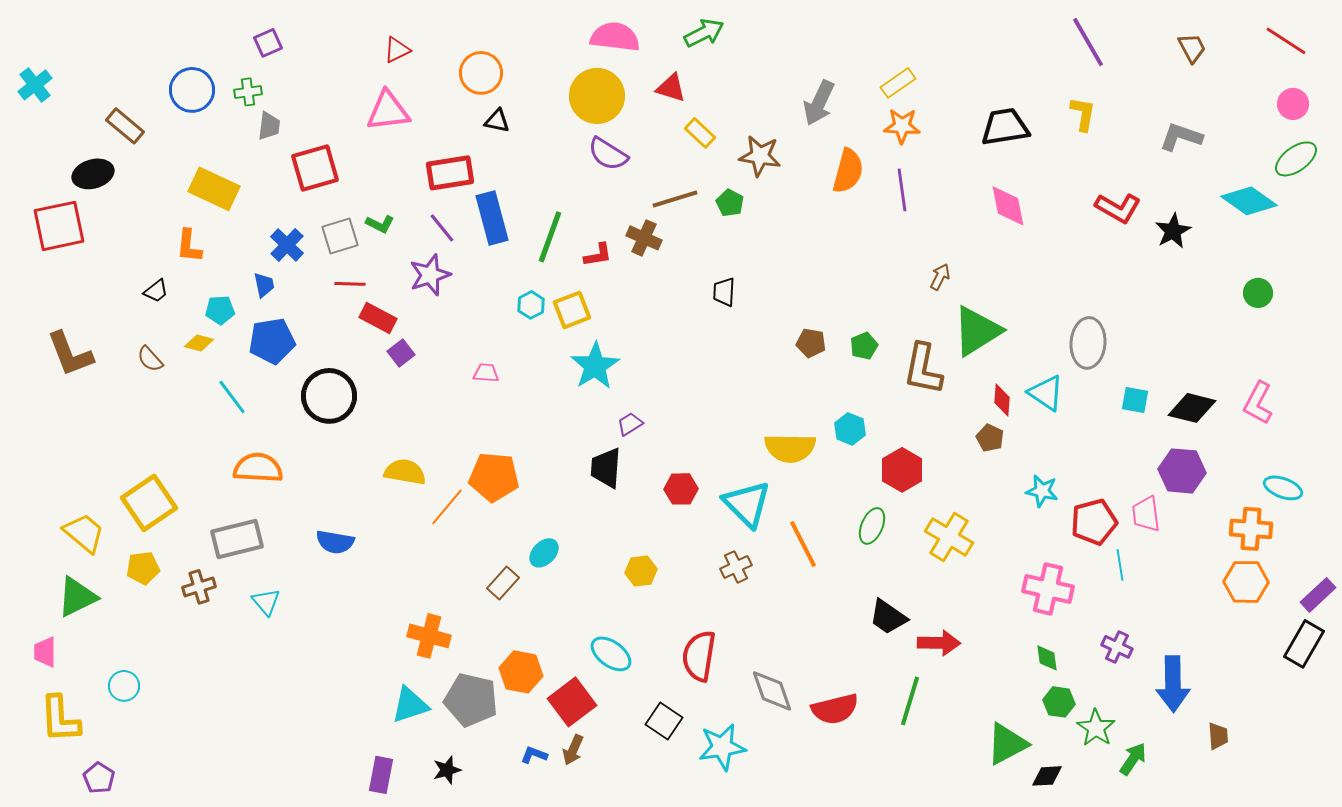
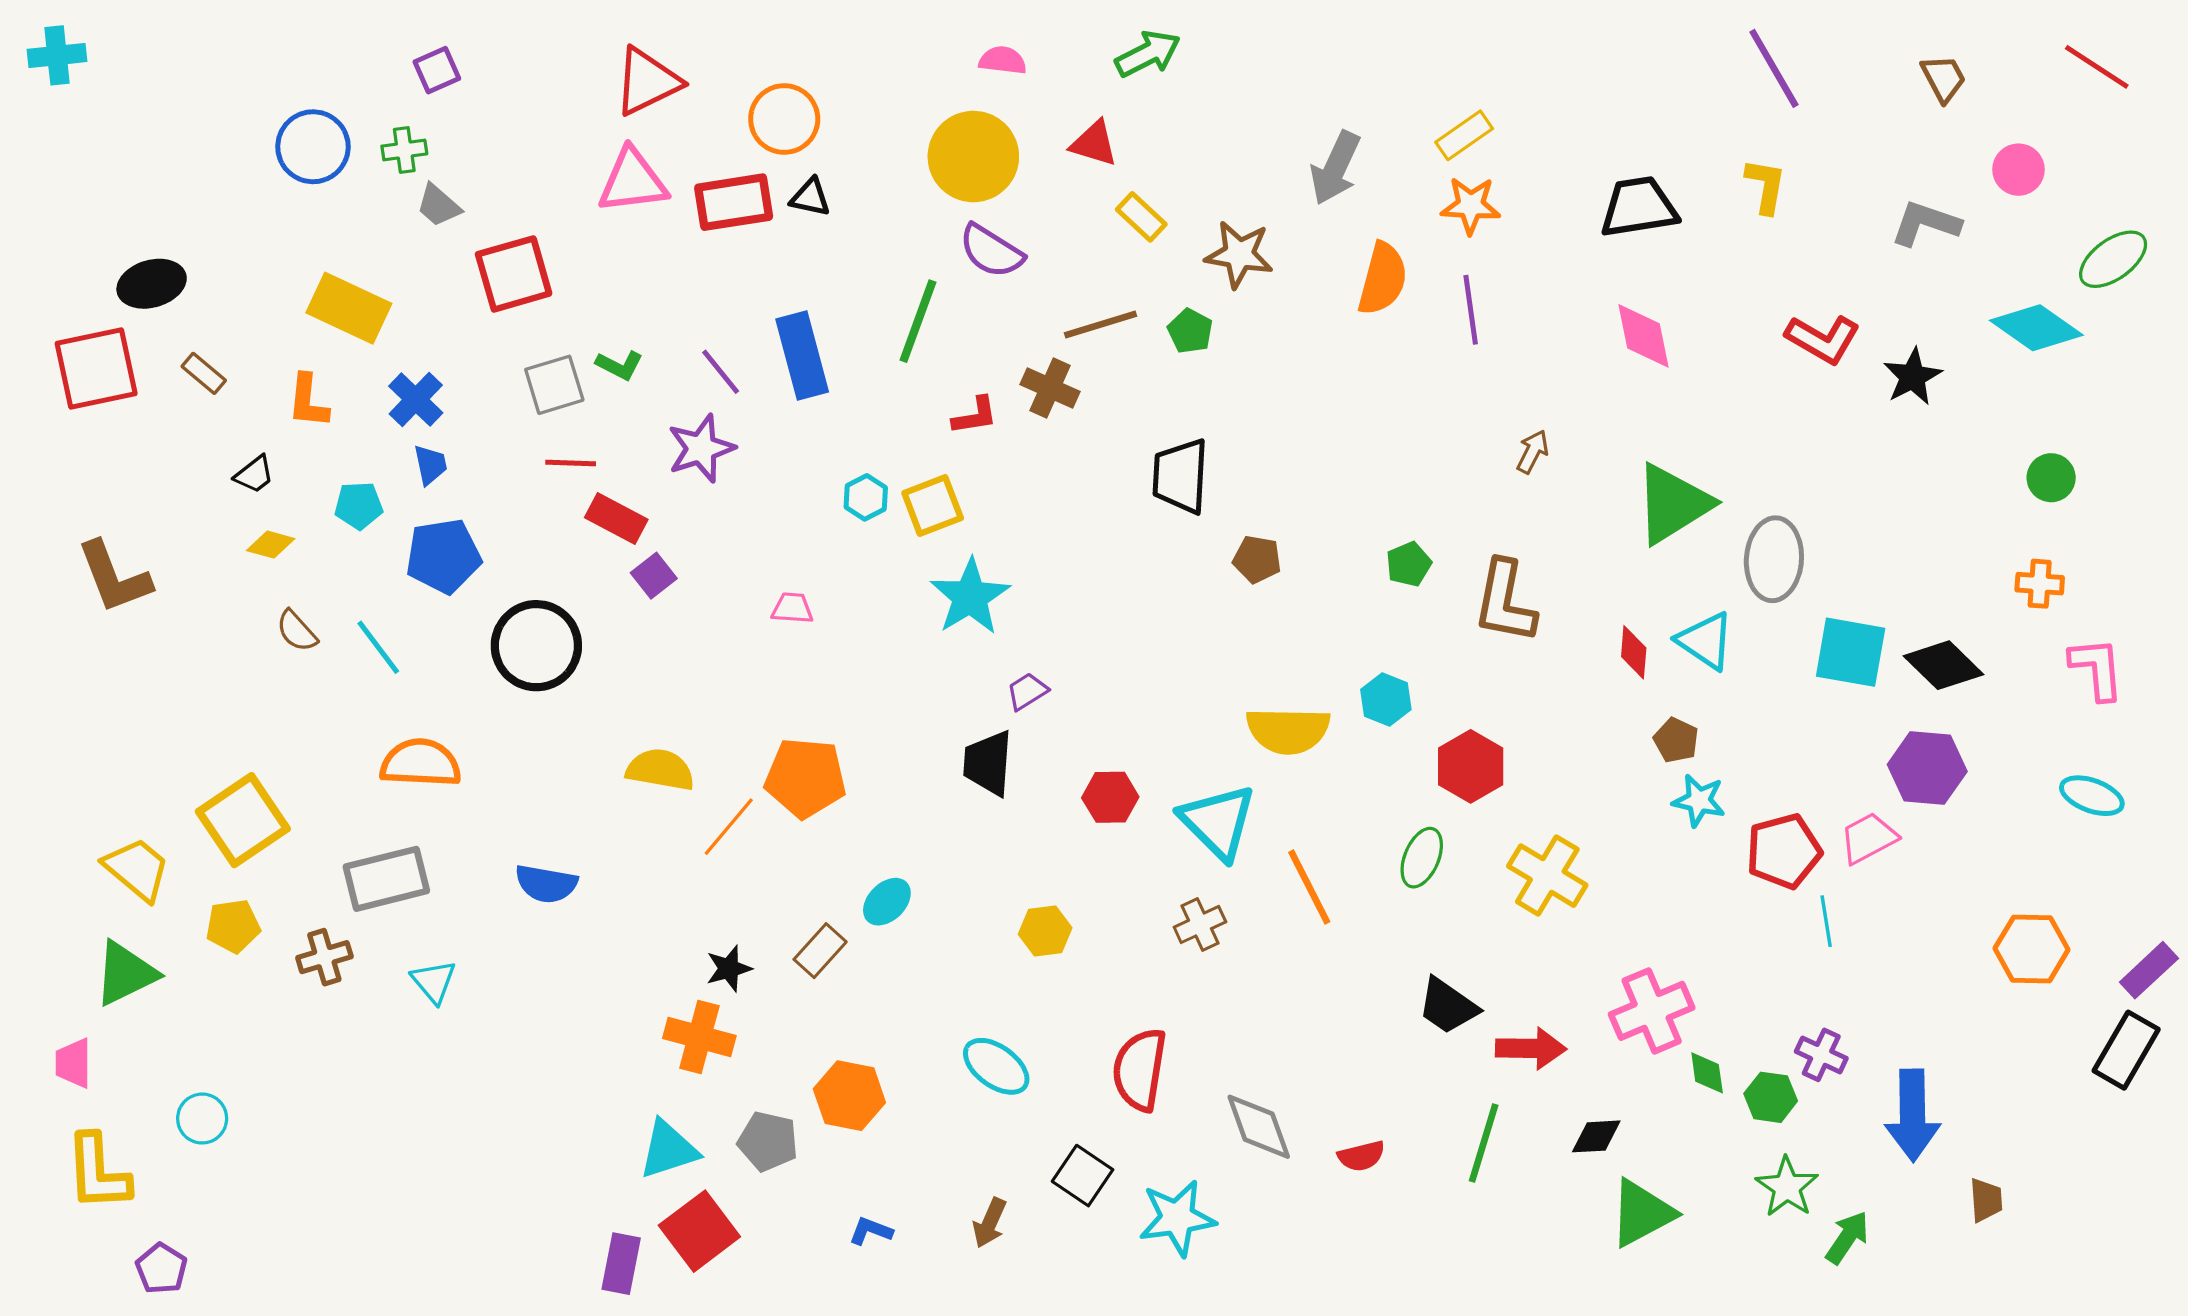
pink semicircle: (615, 37) -> (1003, 60), size x0.6
red triangle: (397, 50) -> (647, 82), size x1.6
cyan cross: (35, 85) -> (57, 55), moved, turned 32
pink circle: (1293, 104) -> (2018, 170), moved
brown rectangle: (125, 126) -> (204, 373), moved, size x0.7
gray trapezoid: (269, 126) -> (439, 205), turned 124
red rectangle: (450, 173) -> (734, 202), moved
green line: (550, 237) -> (918, 321), moved
blue cross: (287, 245) -> (416, 399), moved
black trapezoid: (724, 292) -> (1180, 476), size x1.6
green triangle: (977, 331) -> (1673, 504), moved
yellow diamond: (199, 343) -> (271, 545), moved
brown pentagon: (811, 343) -> (1257, 559), moved
brown semicircle: (150, 359) -> (297, 631), moved
cyan square: (1135, 400) -> (1851, 652), size x1.6
pink L-shape: (1258, 403) -> (2097, 669), moved, turned 147
black diamond: (1192, 408) -> (1943, 665), turned 30
brown pentagon: (990, 438) -> (1676, 740), moved
pink trapezoid: (1146, 514) -> (1868, 838), turned 69
orange cross: (1251, 529) -> (2040, 584), moved, size x0.7
pink cross: (1048, 589) -> (1652, 1011), moved, turned -36
gray pentagon: (471, 700) -> (768, 1141), size x0.7
red square: (572, 702) -> (699, 1231), moved
green hexagon: (1059, 702) -> (1771, 1097), moved
red semicircle: (835, 709) -> (1361, 1156), size x0.6
brown arrow: (573, 750) -> (990, 1223), moved
black star: (447, 770) -> (729, 969), moved
black diamond: (1047, 776) -> (1596, 1136), moved

